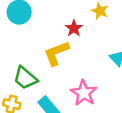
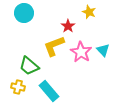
pink star: (84, 93) -> (81, 52), moved

